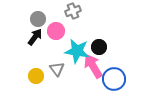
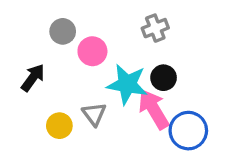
gray cross: (73, 11) -> (155, 28), moved
black arrow: (35, 37) -> (33, 78), moved

